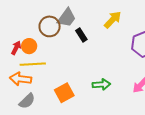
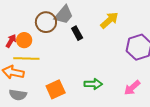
gray semicircle: (27, 101) -> (18, 95), turned 48

